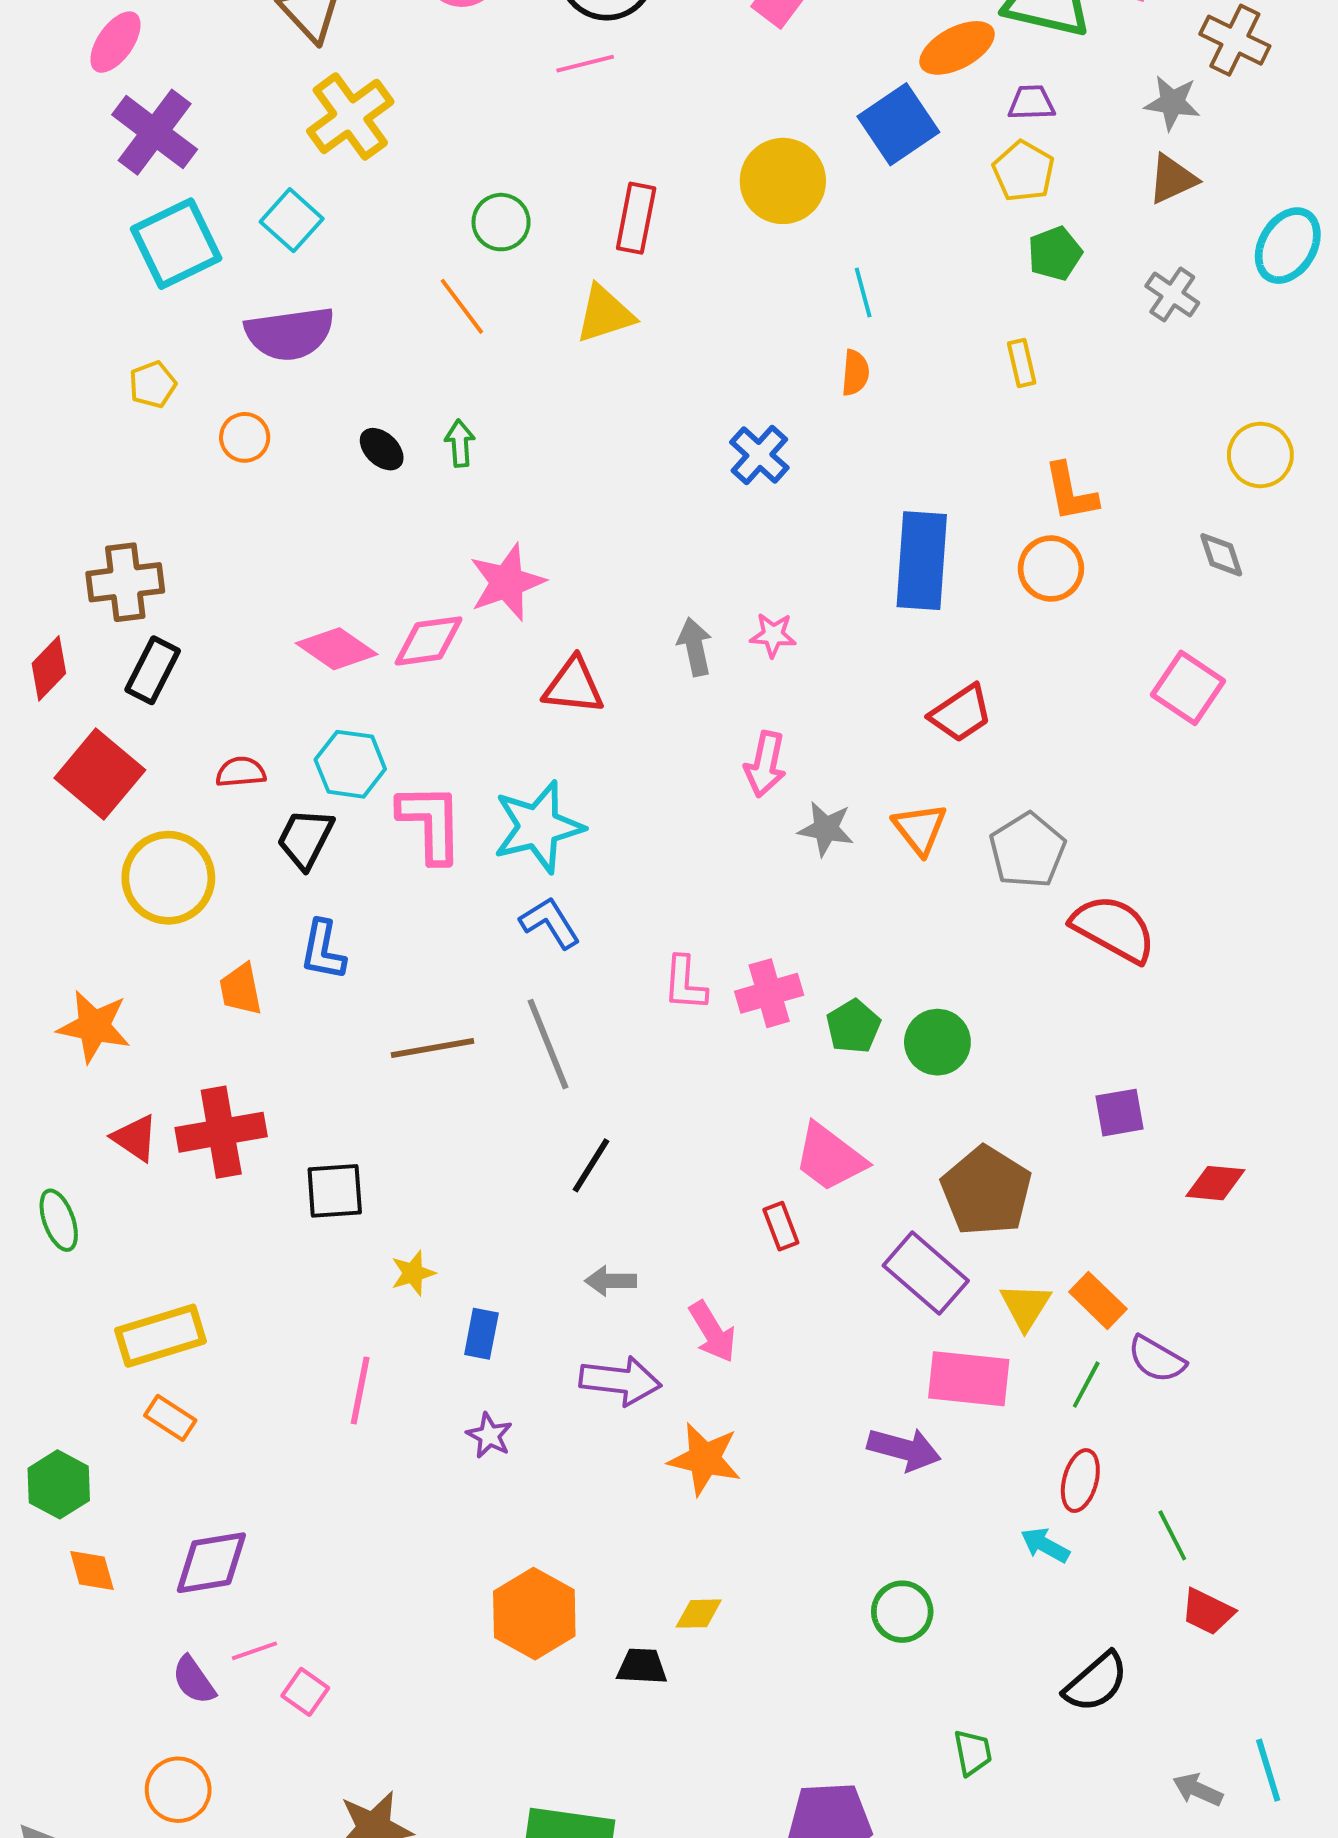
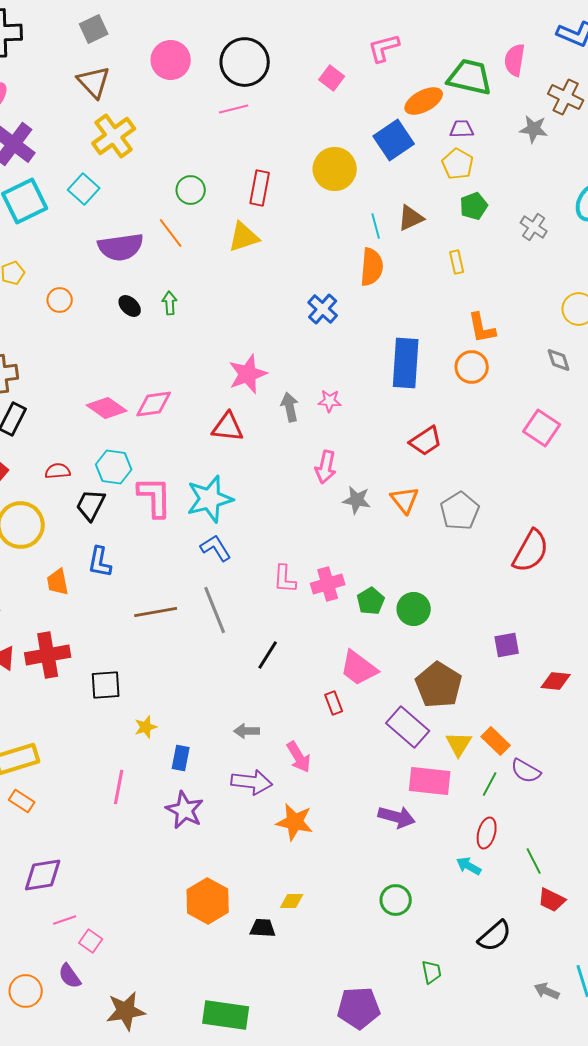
brown triangle: (1172, 179) -> (411, 218), moved
purple semicircle: (290, 334) -> (121, 247), moved
orange semicircle: (855, 373) -> (372, 267), size x1.6
pink star: (507, 582) -> (248, 374), moved
red semicircle: (1114, 929) -> (531, 551), moved, turned 90
black line: (591, 1165) -> (268, 655), moved
purple star: (489, 1435) -> (185, 810), size x1.6
purple semicircle: (194, 1680) -> (70, 976), moved

